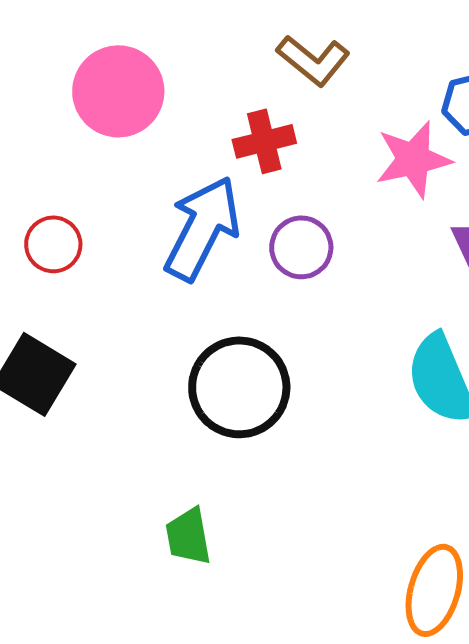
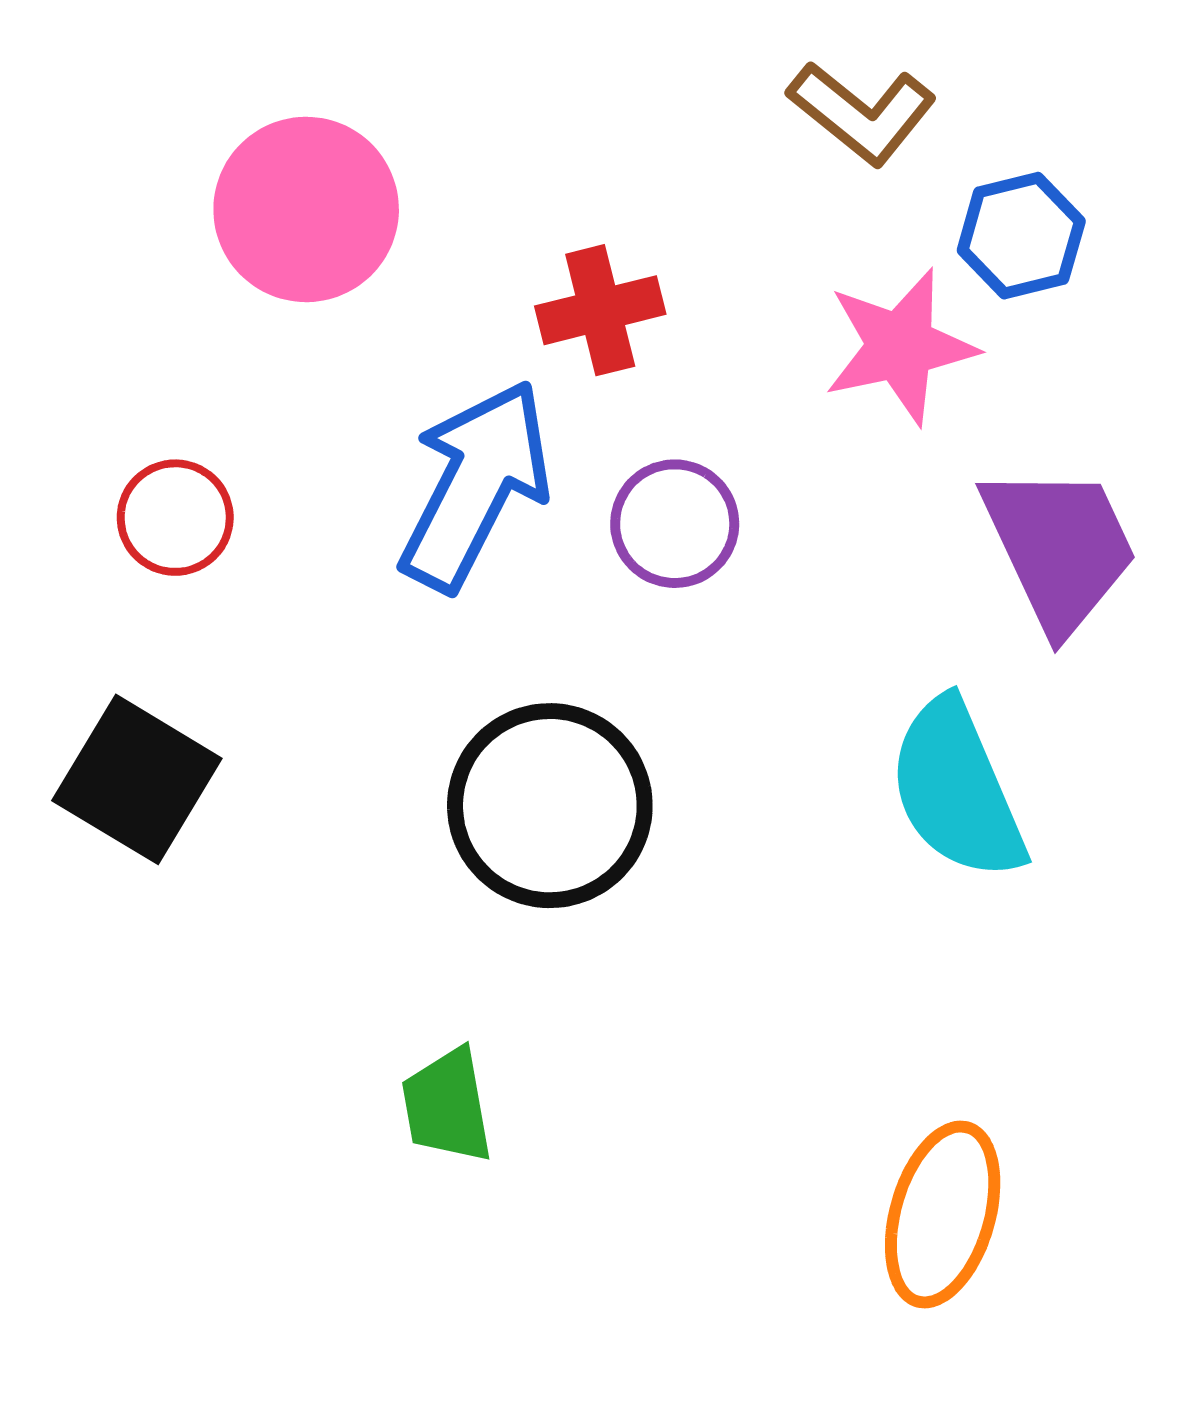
brown L-shape: (313, 60) -> (862, 113), moved

